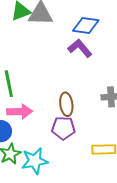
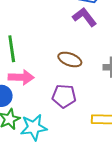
brown ellipse: (66, 104) -> (70, 59), moved, turned -65

